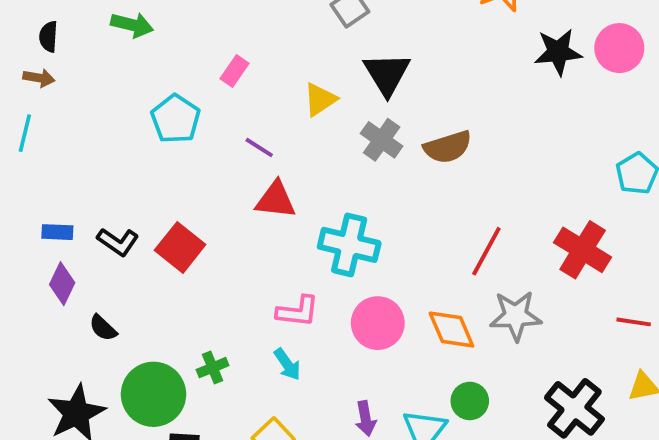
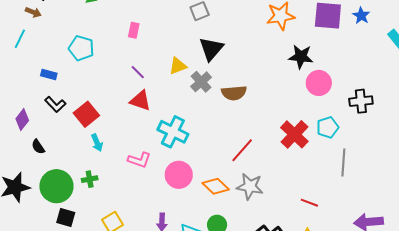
pink circle: (619, 48) -> (319, 83), moved
pink rectangle: (235, 71) -> (134, 30), turned -35
yellow triangle: (320, 99) -> (178, 66), moved
cyan pentagon: (176, 119) -> (81, 48), moved, turned -30
blue rectangle: (57, 232) -> (49, 74), moved
red cross: (583, 250) -> (294, 134), moved
orange diamond: (451, 330) -> (216, 186), turned -36
cyan arrow: (287, 364) -> (97, 143), moved

